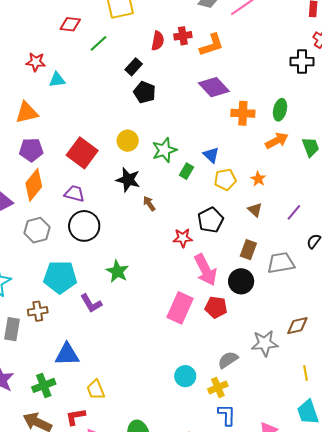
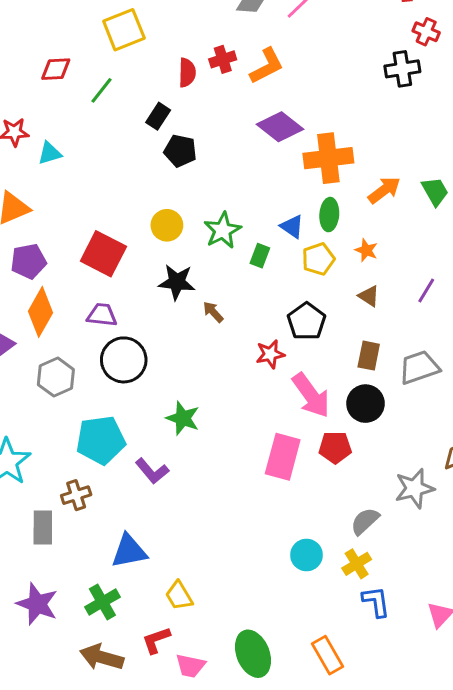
green ellipse: (280, 110) -> (329, 215), moved
orange cross: (243, 113) -> (328, 158), size x1.4

